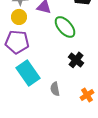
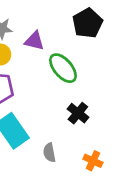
orange cross: (87, 95) -> (93, 161), turned -32

